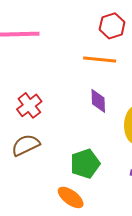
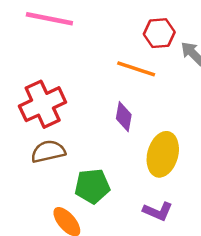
red cross: (29, 105) -> (43, 104), size x1.5
brown semicircle: (26, 145) -> (48, 151), moved

